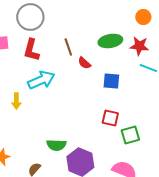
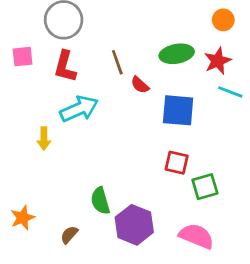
red star: (139, 46) -> (218, 61), turned -30
blue square: (111, 81) -> (178, 110), size x1.4
green semicircle: (56, 145) -> (100, 201), turned 72

